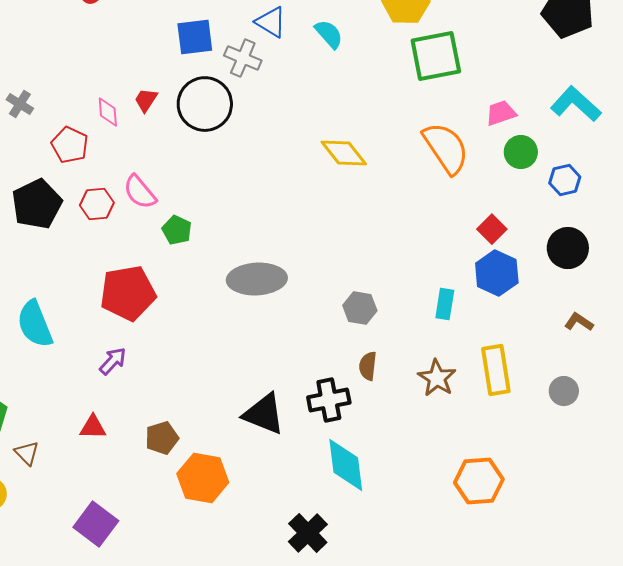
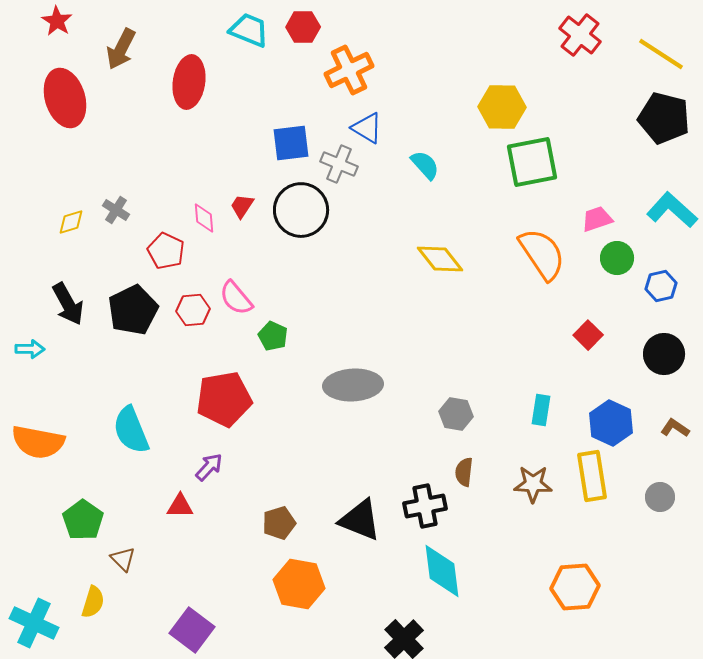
cyan semicircle: (329, 34) -> (425, 165), moved
blue hexagon: (497, 273) -> (611, 423), moved
brown star: (437, 378) -> (533, 484), turned -30
red triangle: (93, 427) -> (180, 506), moved
brown pentagon: (162, 438) -> (279, 523), moved

